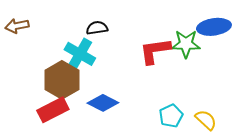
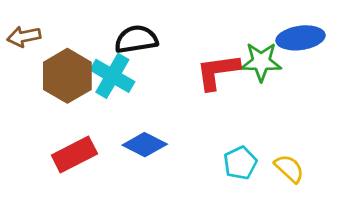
black semicircle: (97, 28) -> (136, 39), size x1.4
brown hexagon: (62, 80) -> (67, 76), moved

